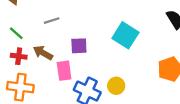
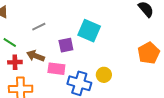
cyan square: (125, 35) -> (89, 31), moved
pink rectangle: (64, 71) -> (56, 69), turned -66

